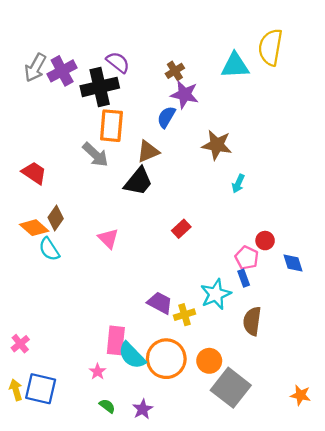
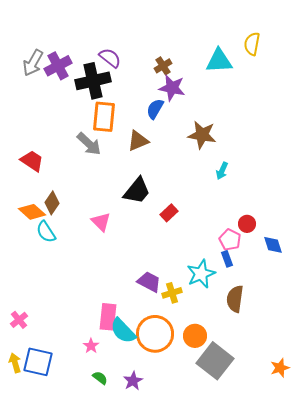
yellow semicircle: (270, 47) -> (252, 44), size x0.7
black trapezoid: (138, 181) -> (137, 191), moved
orange star: (300, 395) -> (280, 368), turned -30

